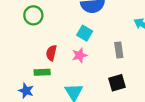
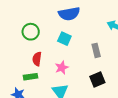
green circle: (33, 15) -> (31, 32), moved
pink star: (79, 55) -> (62, 68), moved

